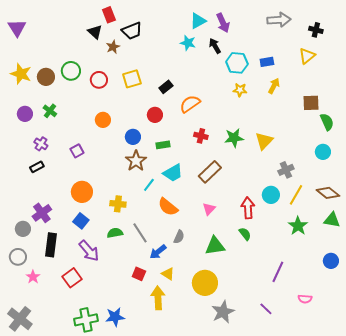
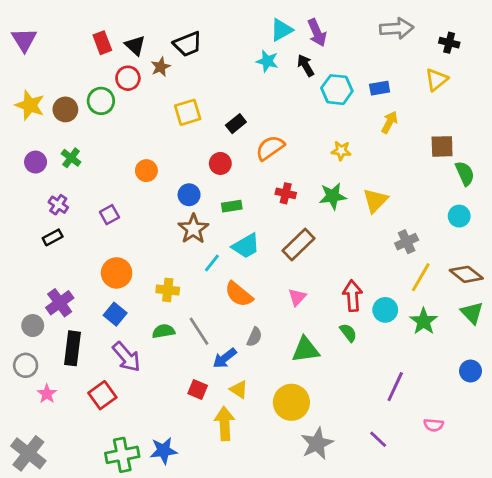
red rectangle: (109, 15) -> (102, 43), moved
red circle: (99, 80) -> (128, 78), moved
yellow star: (240, 90) -> (341, 151), moved
cyan circle: (271, 195) -> (385, 310), moved
green triangle: (332, 220) -> (472, 313), turned 36

